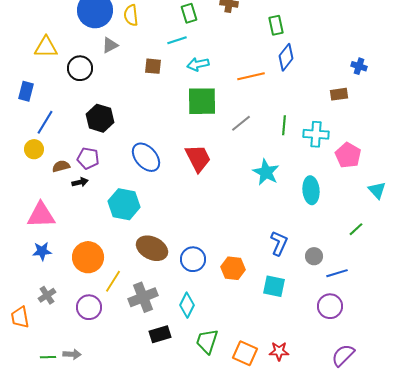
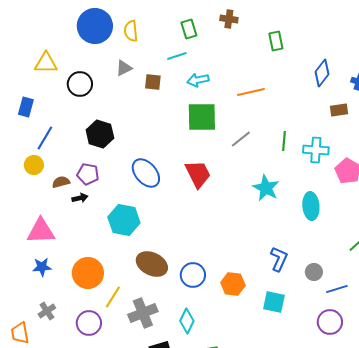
gray triangle: (110, 45) -> (124, 68), moved
blue diamond: (286, 57) -> (322, 73), moved

